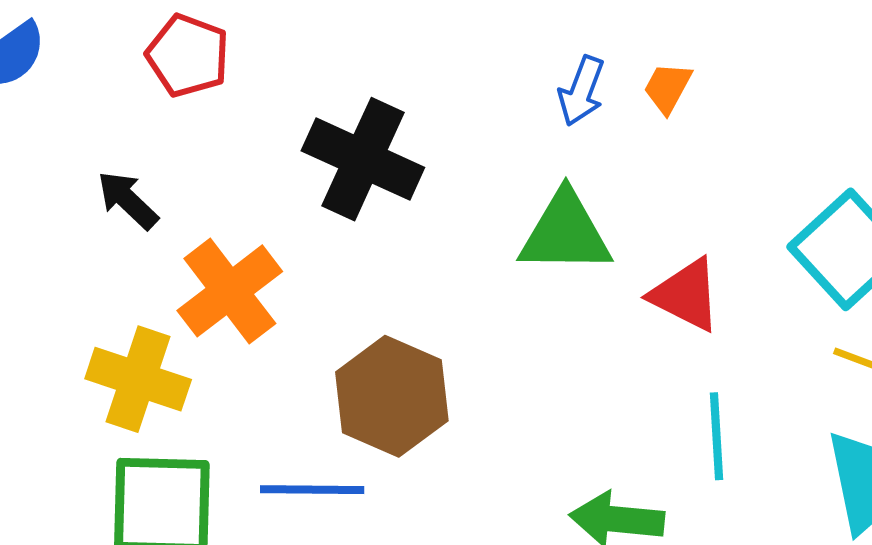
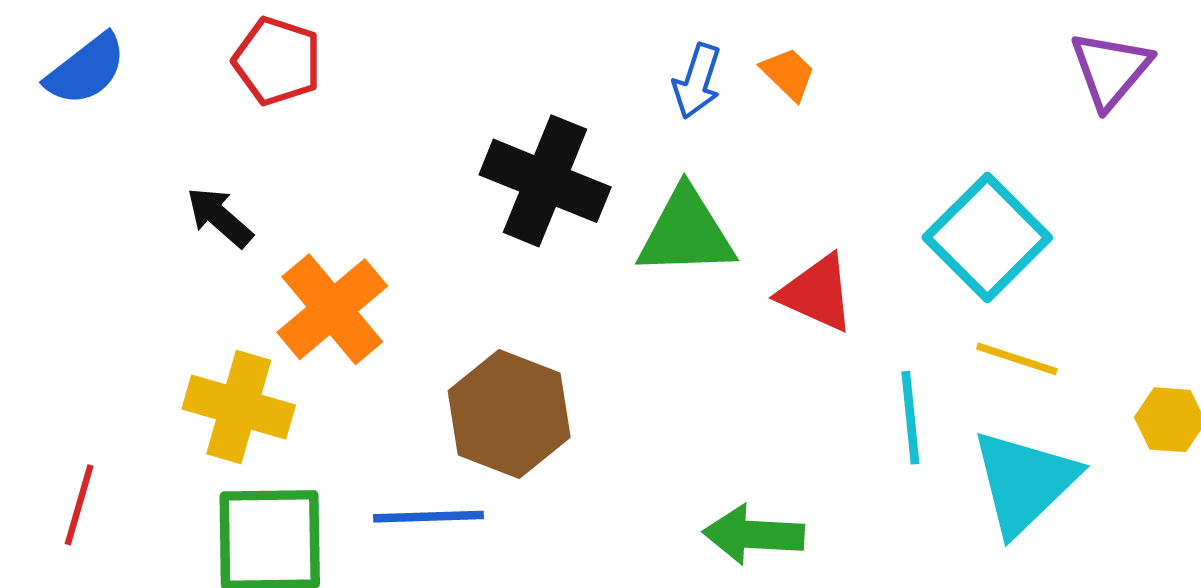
orange trapezoid: (668, 88) -> (788, 74), turned 108
black cross: (363, 159) -> (545, 181), moved
cyan line: (717, 436) -> (910, 418), moved

